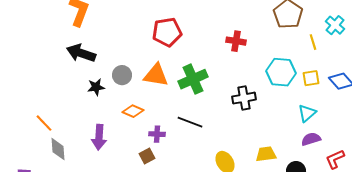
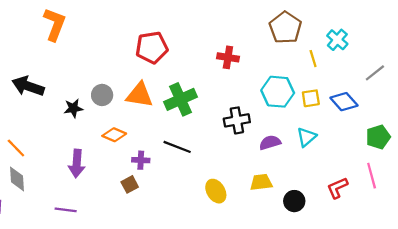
black arrow: (81, 53) -> (28, 86), moved
purple semicircle: (311, 139) -> (270, 142), moved
gray diamond: (58, 149) -> (17, 179), moved

